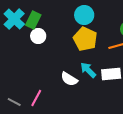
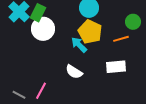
white circle: (38, 36) -> (43, 29), size x1.5
cyan arrow: (88, 70) -> (79, 45), moved

